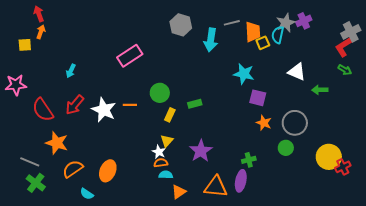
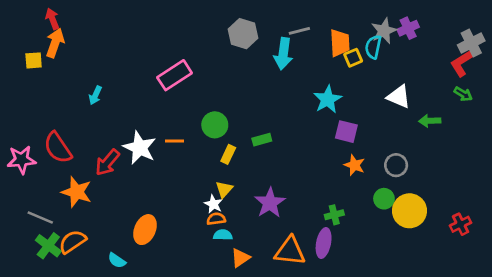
gray line: (232, 23) -> (299, 31), moved
orange arrow: (41, 32) -> (55, 43), size x1.5
cyan star: (244, 74) -> (328, 99), turned 30
pink star: (16, 85) -> (21, 160), moved
red arrow: (75, 105) -> (107, 162), moved
gray circle: (295, 123) -> (396, 165), size x0.7
yellow circle: (329, 157) -> (409, 211), moved
orange semicircle: (73, 169) -> (72, 242), moved

